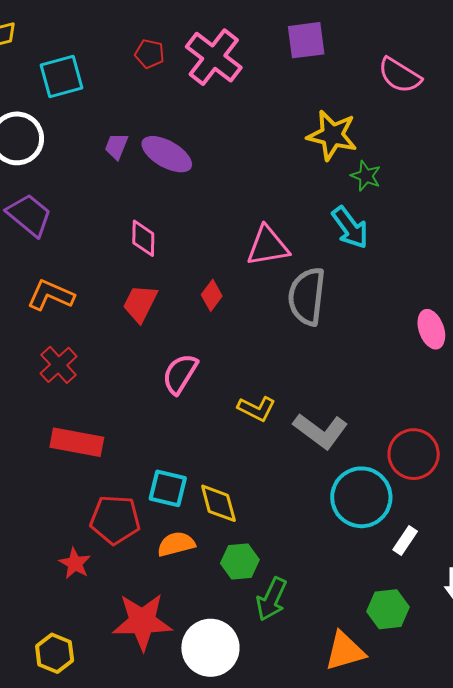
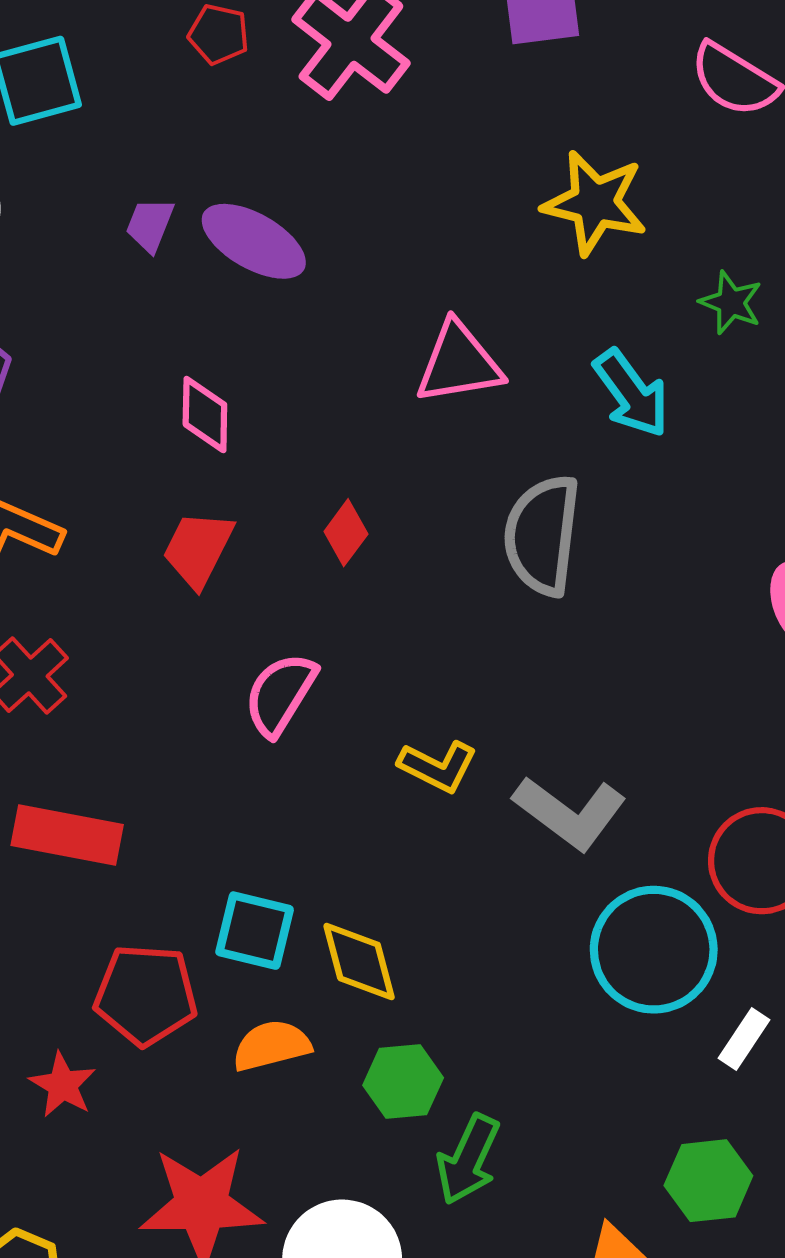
green star: (366, 176) -> (731, 303), moved
pink triangle: (268, 246) -> (459, 363), moved

